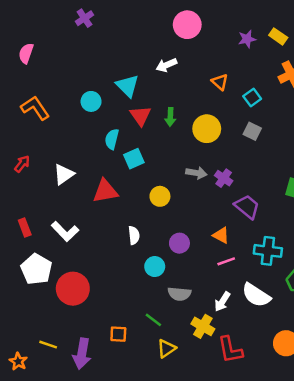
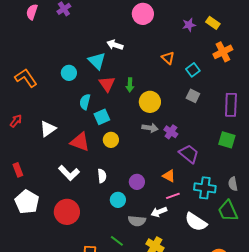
pink semicircle: (26, 53) -> (32, 12), moved
white arrow: (166, 65) -> (115, 45), moved, turned 42
yellow circle: (207, 129) -> (150, 102), moved
red triangle: (105, 191) -> (80, 142), turned 30
yellow circle: (160, 196) -> (111, 140), moved
white L-shape: (65, 231) -> (69, 173), moved
red circle: (73, 289) -> (67, 212), moved
white arrow: (222, 302) -> (159, 212), moved, turned 35

